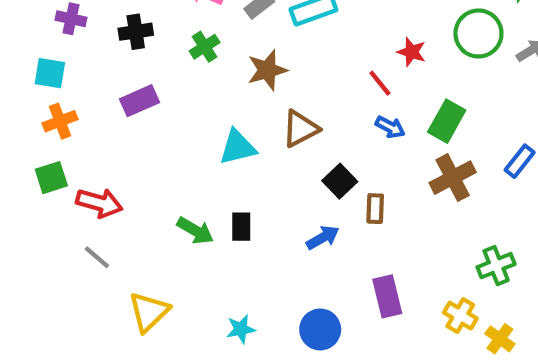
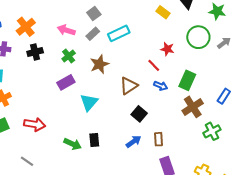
purple rectangle: (140, 101) -> (66, 82), moved
brown triangle: (300, 129) -> (129, 86), moved
cyan triangle: (238, 147) -> (89, 102), turned -30
red arrow: (99, 203) -> (35, 124), moved
brown rectangle: (375, 209) -> (158, 139), moved
green cross: (496, 266) -> (212, 131), moved

